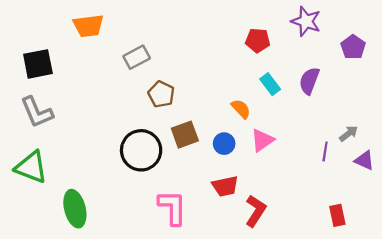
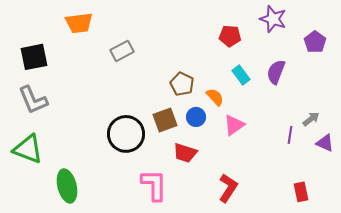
brown pentagon: (161, 94) -> (182, 84), moved
blue circle: (224, 144) -> (196, 117), moved
red trapezoid: (225, 186) -> (185, 153), moved, turned 30

